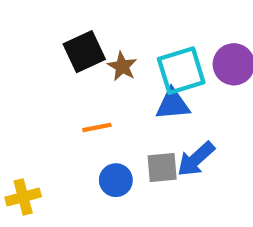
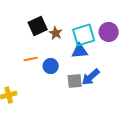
orange line: (97, 127) -> (31, 59), moved
blue circle: (116, 180) -> (51, 66), moved

